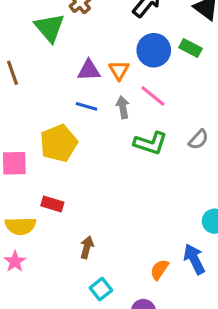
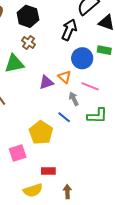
green triangle: (50, 28) -> (14, 64), turned -45
blue line: (86, 106) -> (64, 117), moved, turned 40
brown arrow: (87, 247) -> (67, 192), moved

